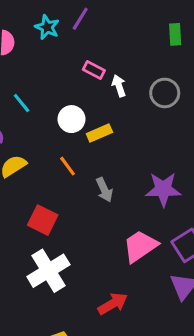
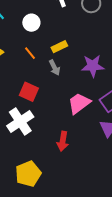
yellow rectangle: (99, 133) -> (59, 47), moved
red square: (43, 220) -> (29, 92), moved
red arrow: (113, 304) -> (63, 141), turned 132

